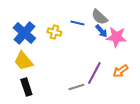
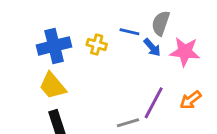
gray semicircle: (99, 17) -> (161, 23), turned 66
blue arrow: (101, 31) -> (152, 47), moved
blue cross: (24, 33) -> (54, 46), turned 35

